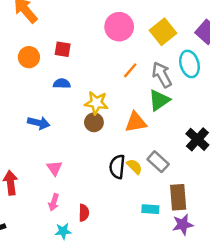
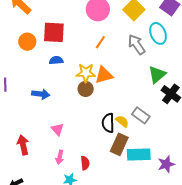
red square: (63, 49) -> (54, 32), size x1.6
orange line: (130, 70) -> (100, 42), moved
green triangle: (159, 100) -> (157, 75), moved
orange triangle: (136, 122) -> (104, 75), moved
brown rectangle: (178, 197) -> (119, 144), moved, turned 35
cyan rectangle: (150, 209) -> (139, 155), size x1.6

